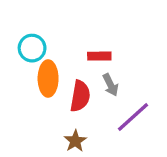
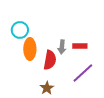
red rectangle: (99, 56) -> (80, 46), moved
gray arrow: (111, 85) -> (62, 47), moved, turned 32

